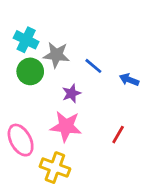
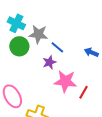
blue line: (93, 66) -> (57, 47), moved
pink star: (66, 126) -> (65, 81), moved

